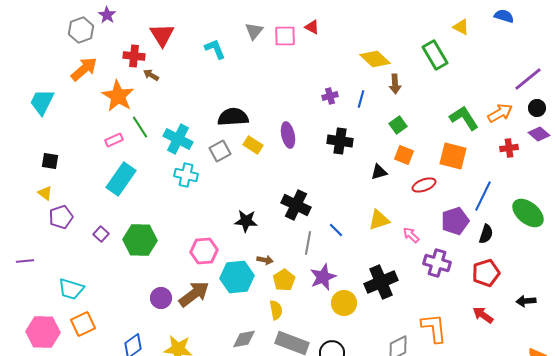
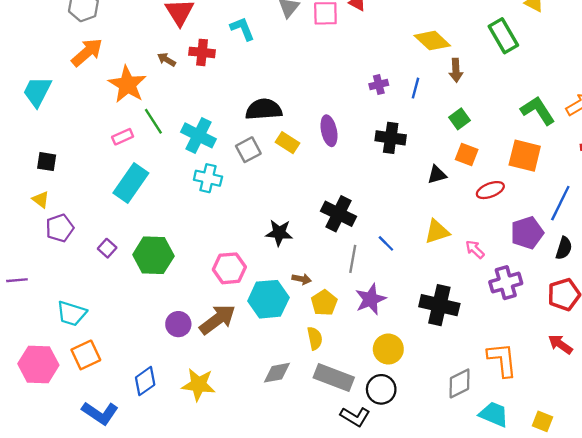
red cross: (134, 56) -> (202, 52), moved
purple cross: (437, 263) -> (506, 283), turned -32
black cross: (381, 282) -> (439, 305), turned 36
yellow circle: (344, 303) -> (388, 349), moved

